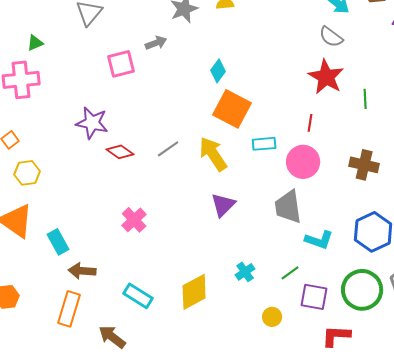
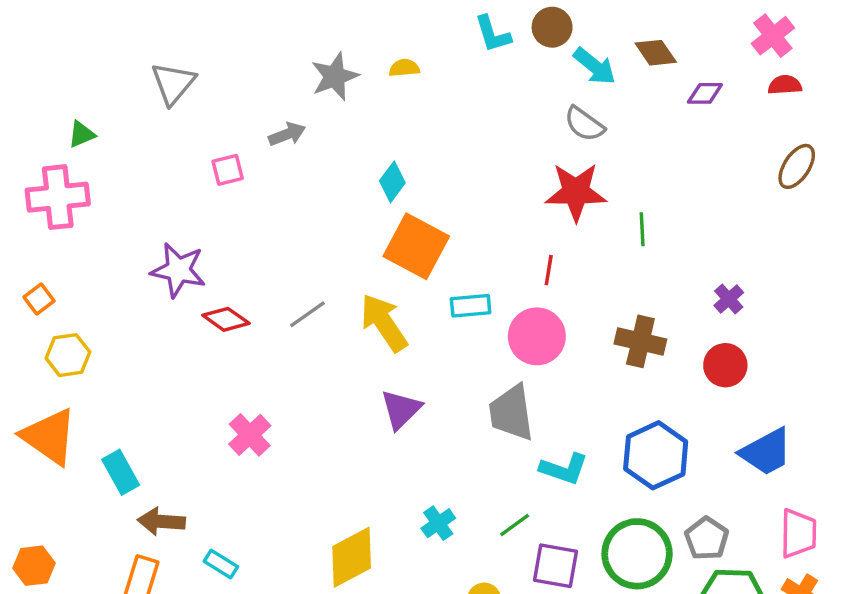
pink square: (121, 64) -> (228, 170), size x0.7
red star: (326, 77) -> (576, 192), turned -30
cyan rectangle: (138, 296) -> (221, 564), moved, size x0.7

